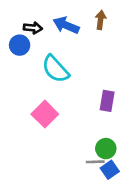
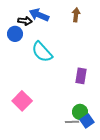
blue arrow: (66, 25) -> (39, 15), moved
pink square: (45, 114) -> (22, 101), moved
blue square: (110, 170) -> (87, 121), moved

